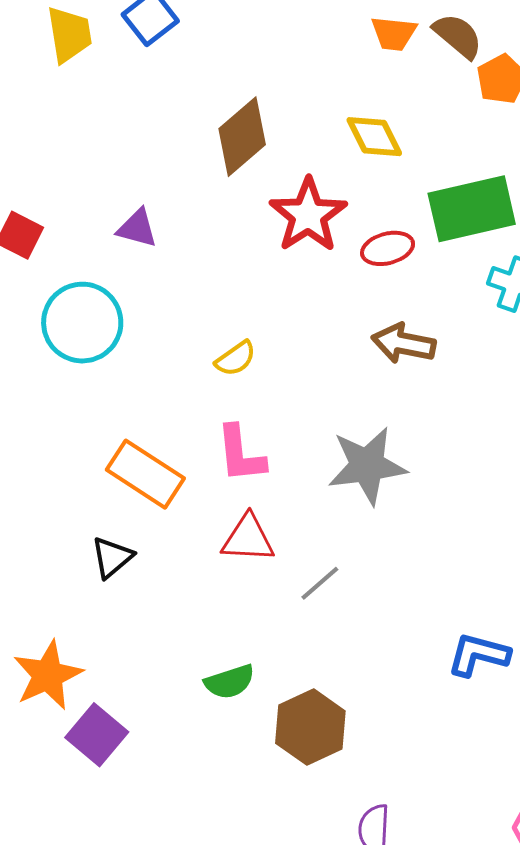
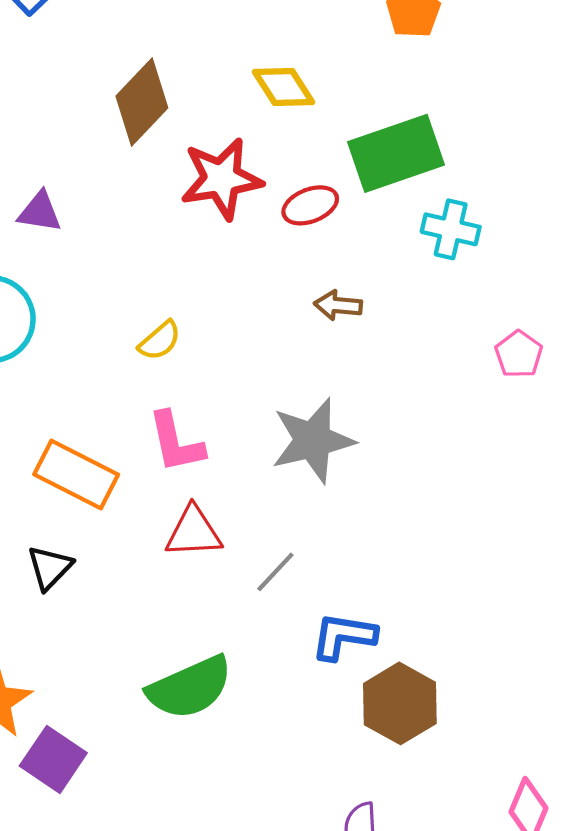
red star: (308, 215) -> (221, 179), turned 30
brown arrow: (404, 343) -> (338, 305), size x0.7
blue L-shape: (478, 655) -> (344, 636), moved
green semicircle: (230, 682) -> (190, 688), size x1.6
brown hexagon: (310, 727) -> (400, 703), moved

